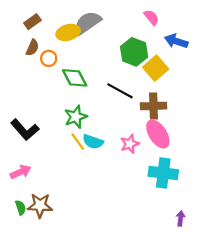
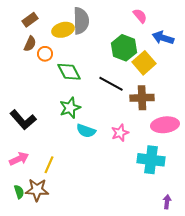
gray semicircle: (88, 23) -> (81, 21), turned 124
pink ellipse: (158, 134) -> (165, 125), moved, turned -64
yellow line: (78, 142) -> (49, 165), moved, turned 60

